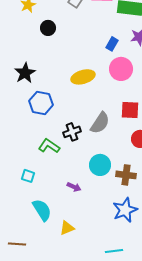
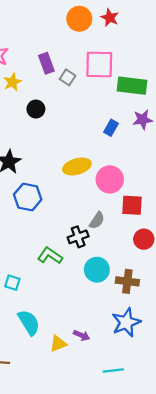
pink circle: (121, 69) -> (110, 179), moved
gray semicircle: (100, 123) -> (97, 220), size x0.7
black cross: (72, 132) -> (78, 237), moved
green L-shape: (49, 146) -> (50, 256), moved
purple arrow: (74, 187) -> (82, 335), moved

